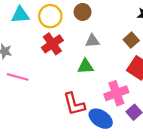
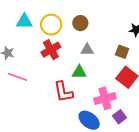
brown square: (131, 40) -> (122, 52), turned -32
red L-shape: (74, 104) -> (63, 92), moved

